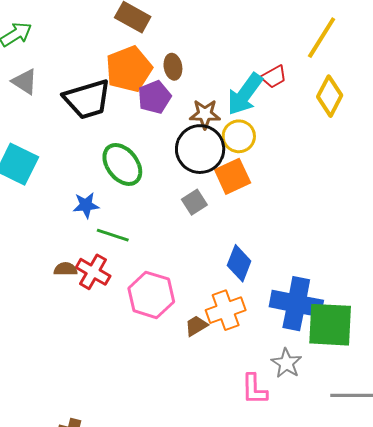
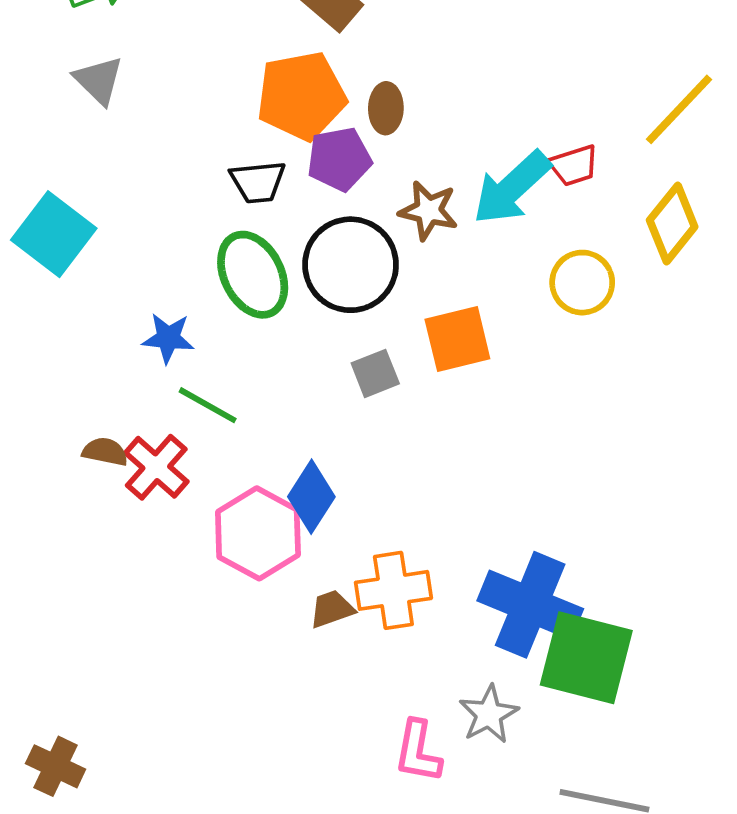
black trapezoid: (87, 99) -> (258, 182), moved, size x0.6
yellow circle: (239, 136) -> (582, 283), moved
black circle: (200, 149) -> (351, 265), moved
blue diamond: (239, 263) -> (311, 497), moved

